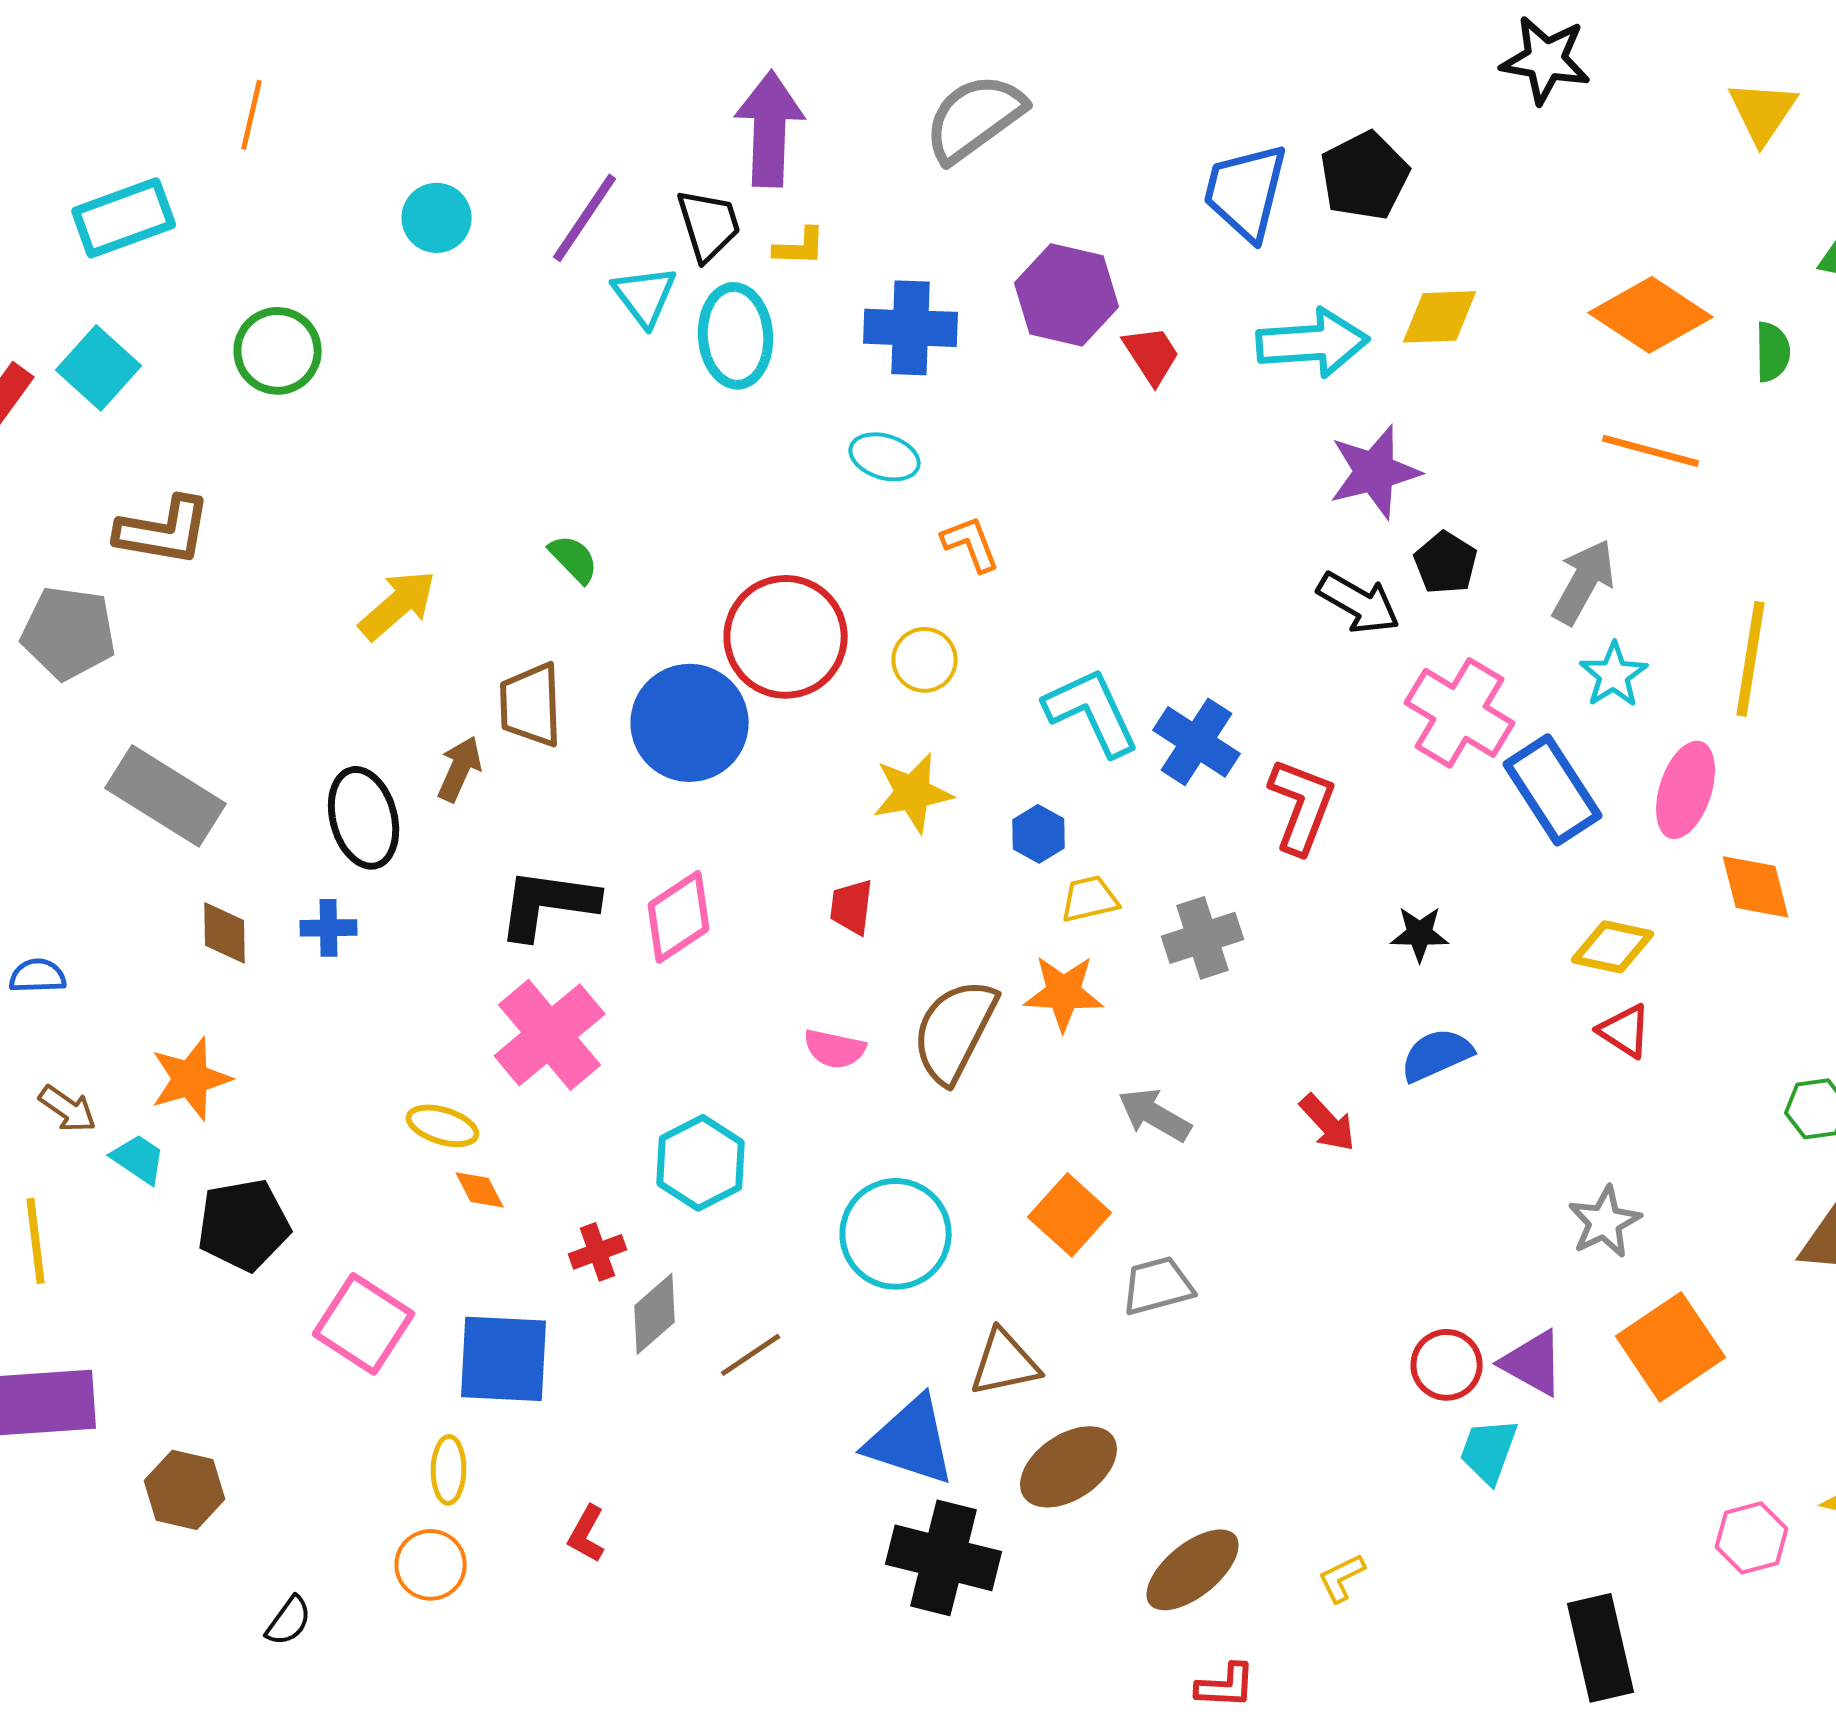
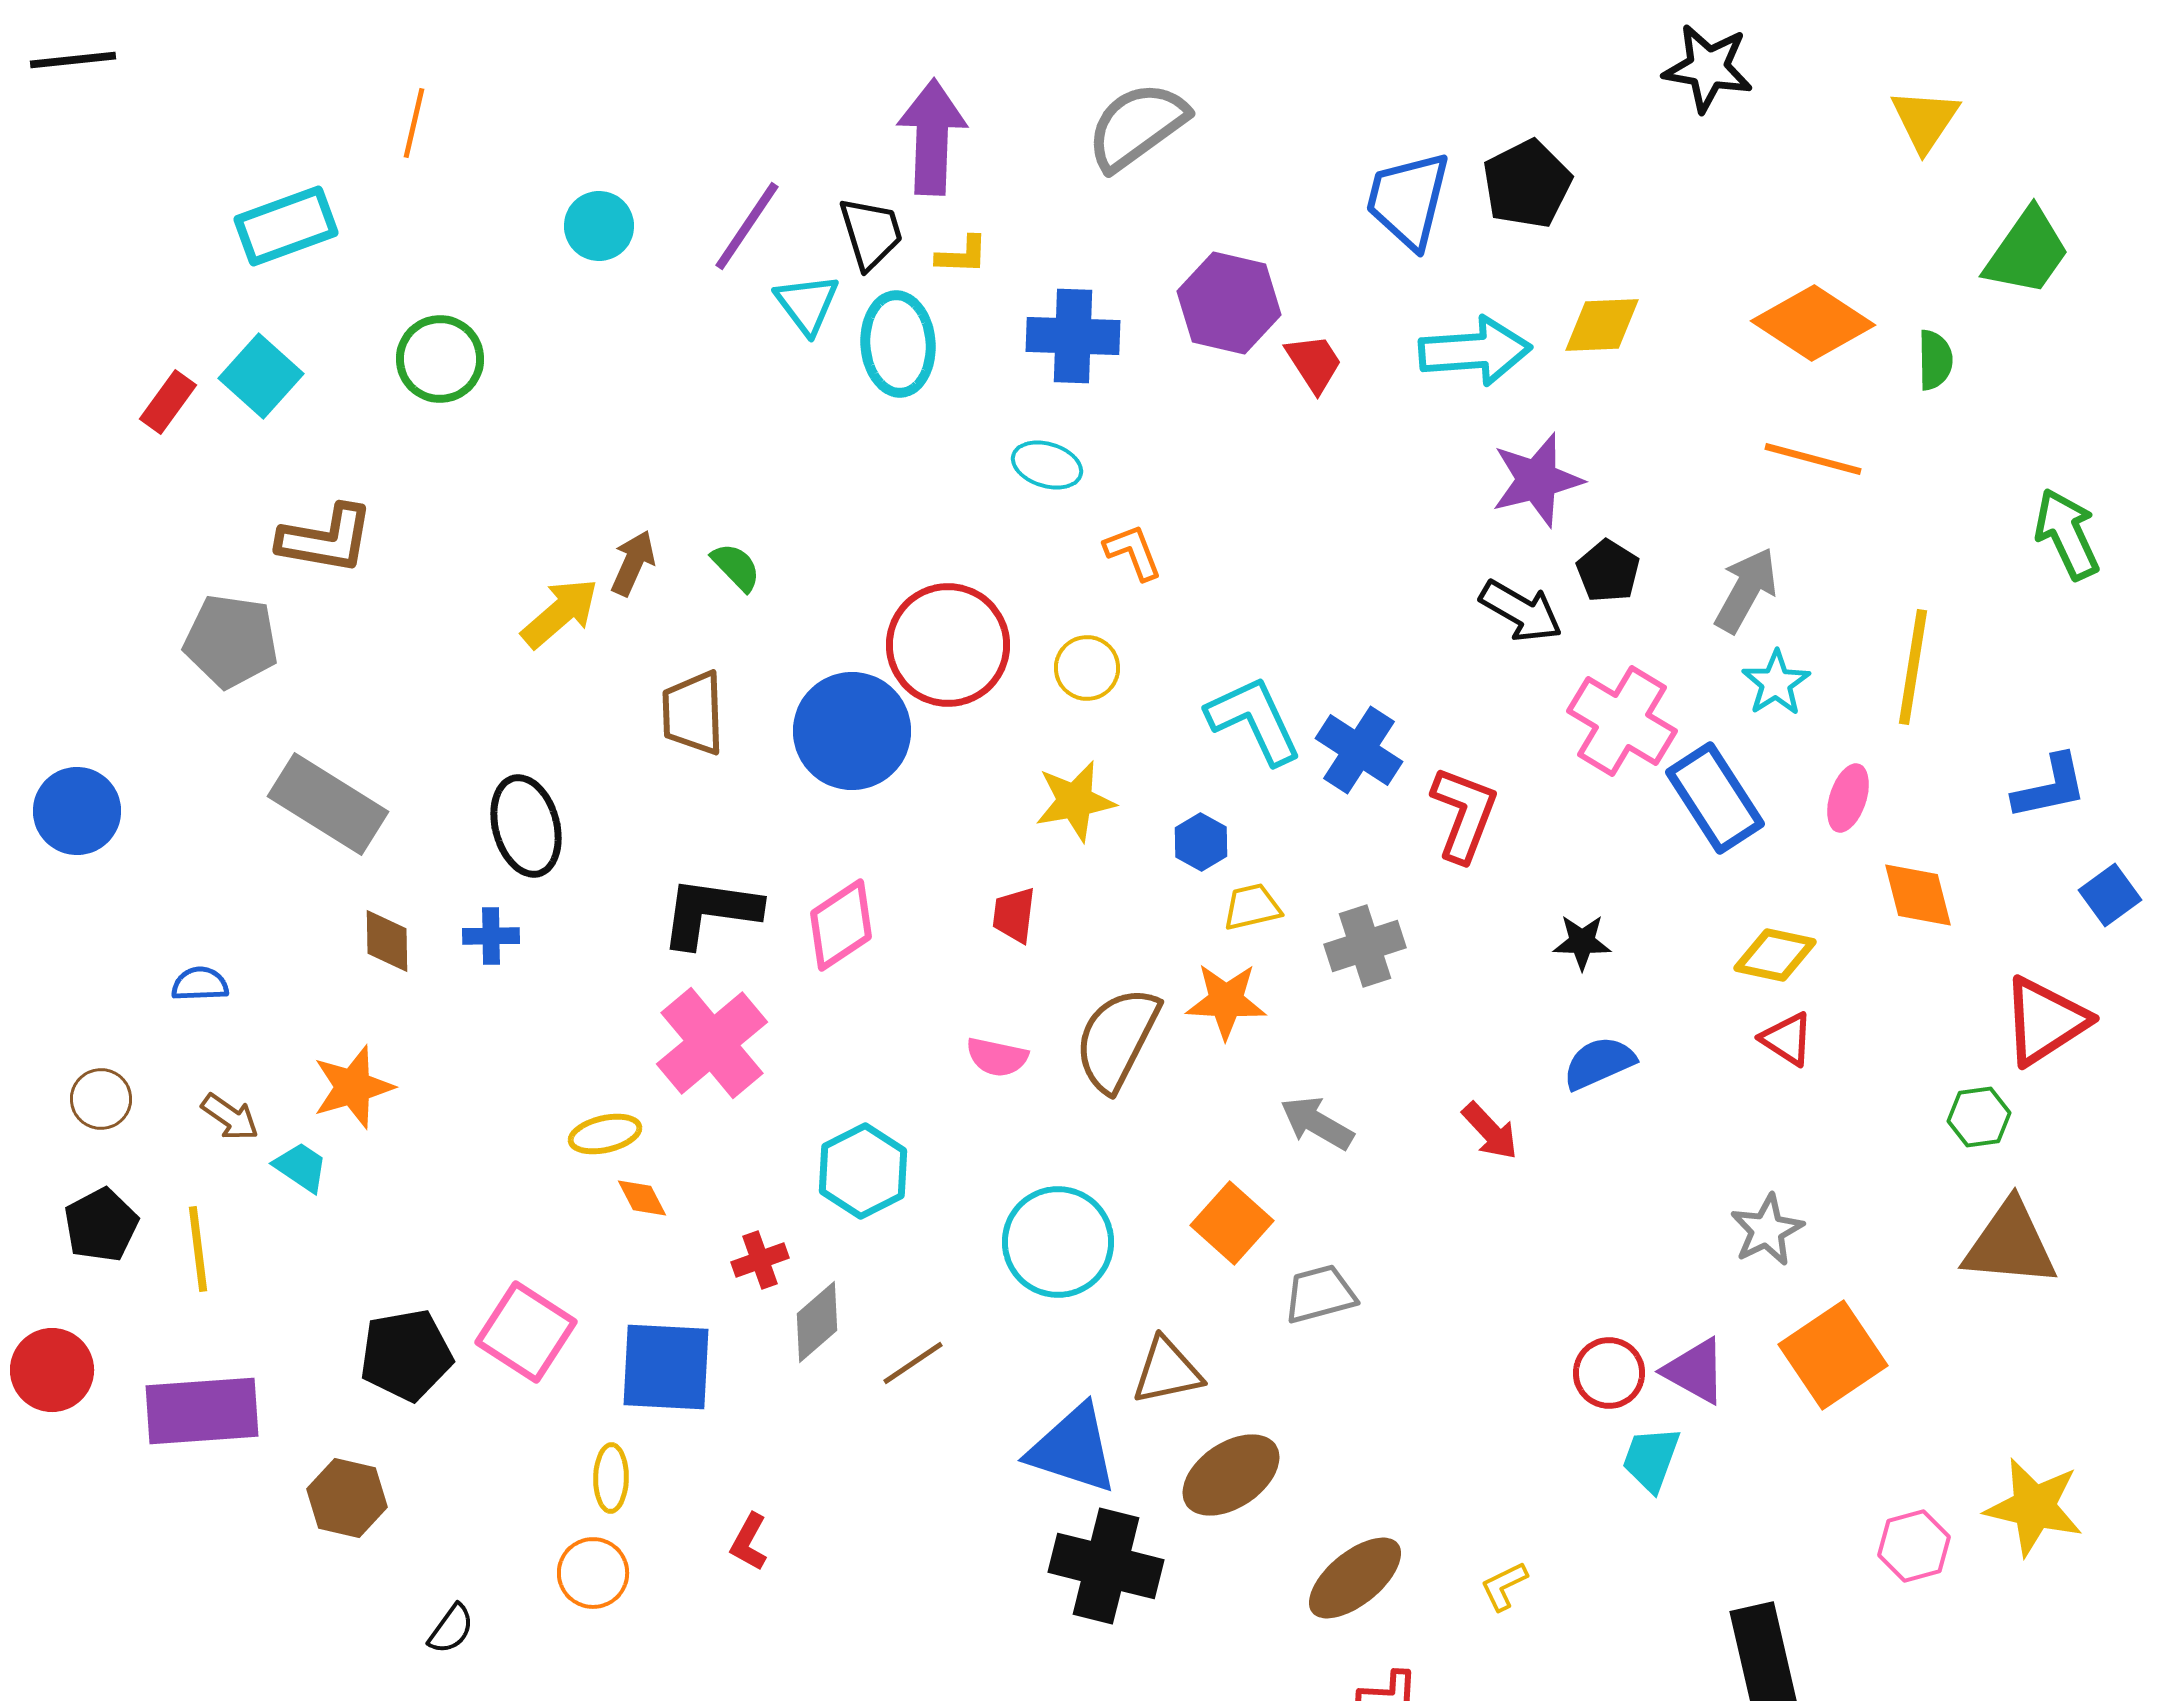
brown arrow: (460, 769) -> (633, 563), moved
pink ellipse: (1686, 790) -> (1848, 798), size x0.7
yellow ellipse: (443, 1126) -> (605, 1134), turned -30
black pentagon: (244, 1225) -> (406, 1355), moved

